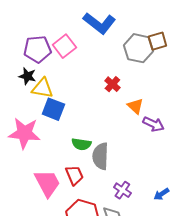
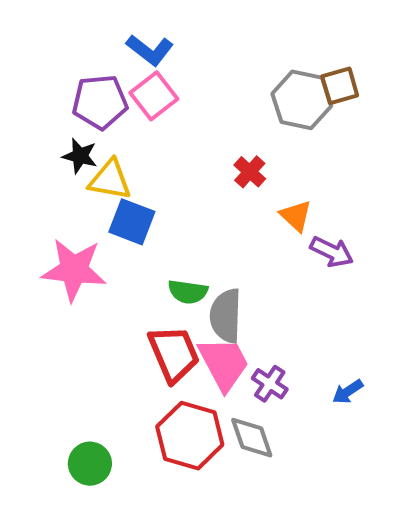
blue L-shape: (99, 23) -> (150, 50), moved, size x0.7
red trapezoid: (74, 175) -> (174, 354), size x1.4
pink trapezoid: (47, 183) -> (224, 364), moved

